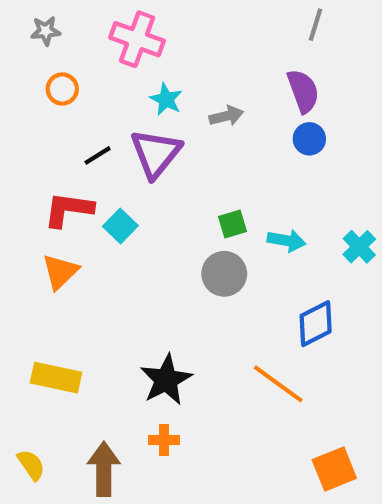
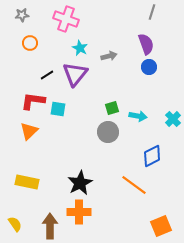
cyan square: (120, 226) -> (58, 109), turned -35
orange cross: (164, 440) -> (79, 212), size x1.6

